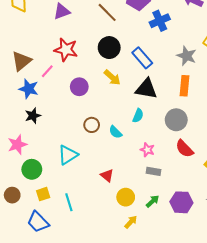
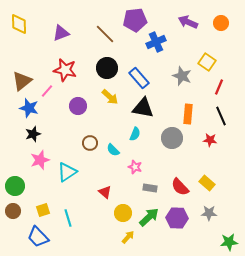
orange rectangle: (184, 86) -> (188, 114), moved
pink star: (17, 145) -> (40, 160), moved
red semicircle: (184, 149) -> (180, 187), moved
pink star: (147, 150) -> (135, 167), moved
green circle: (32, 169) -> (15, 186), moved
green arrow: (152, 201) -> (149, 217), size x1.5

